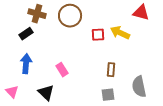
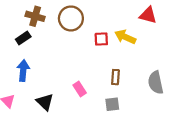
pink rectangle: (62, 70) -> (80, 89), moved
gray semicircle: (139, 87) -> (156, 83), moved

